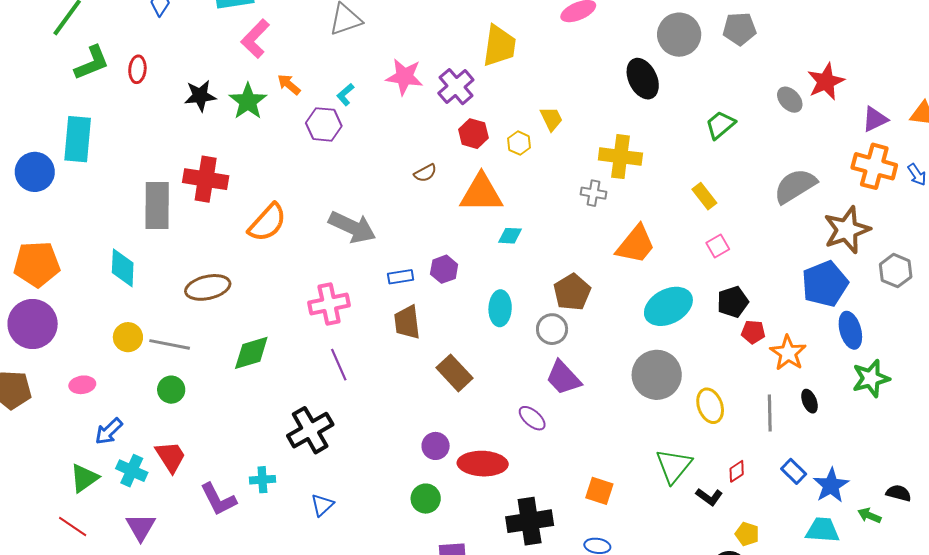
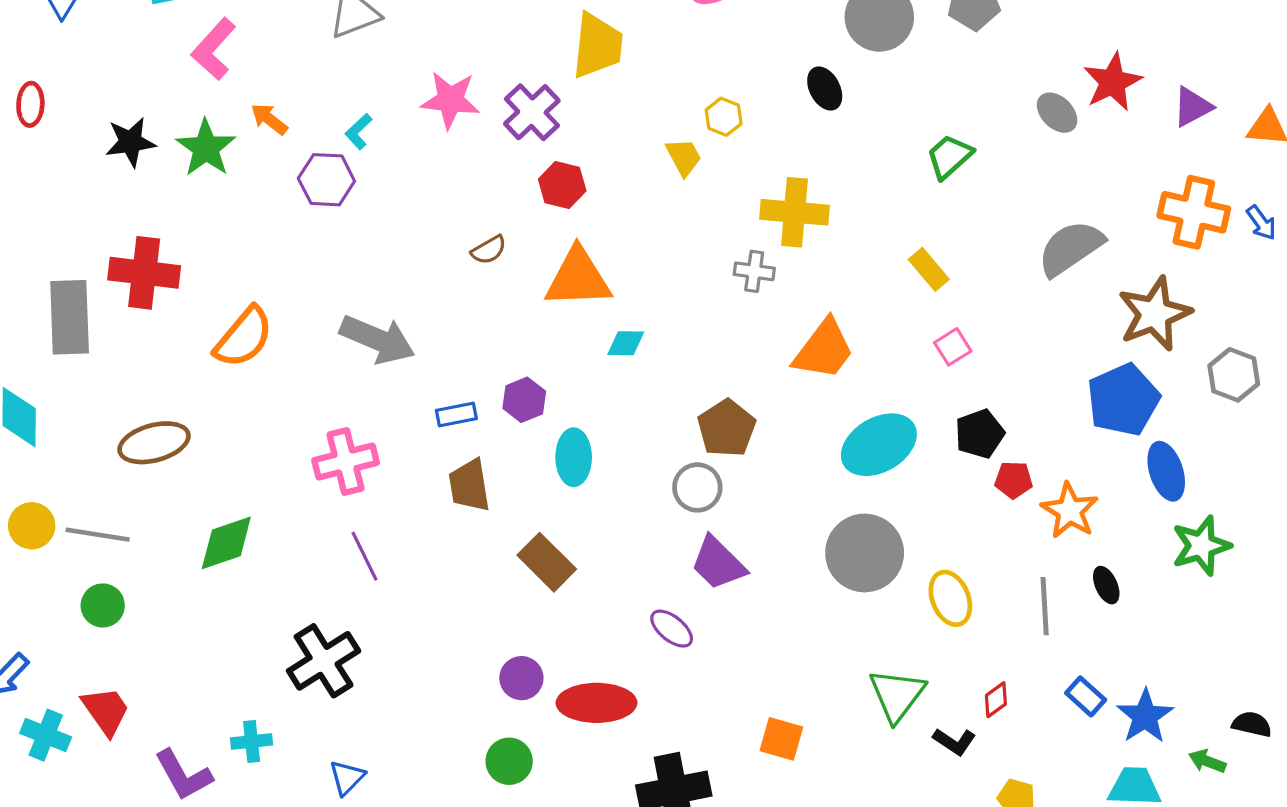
black ellipse: (643, 79) -> (825, 89), size x0.7
purple triangle: (875, 119) -> (1192, 107), moved
yellow hexagon: (519, 143) -> (724, 117), moved
cyan ellipse: (500, 308) -> (574, 457), moved

